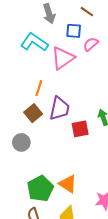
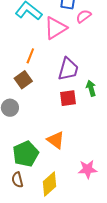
purple trapezoid: (59, 109) -> (68, 69), moved
orange triangle: (68, 184) -> (56, 140), moved

